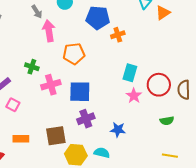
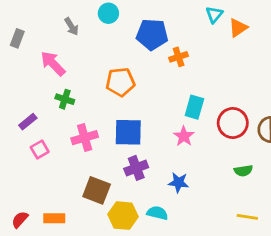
pink arrow: (49, 31) -> (53, 63), moved, turned -35
pink cross: (51, 85) -> (85, 138), moved
pink star: (134, 96) -> (184, 136), moved
pink square: (13, 105) -> (40, 149), turned 32
brown square: (56, 136) -> (97, 190), turned 30
orange rectangle: (21, 139) -> (54, 218), moved

